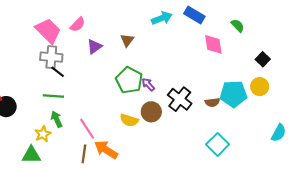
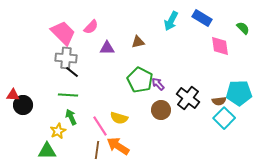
cyan arrow: (162, 18) -> (171, 21), turned 138
brown triangle: (127, 40) -> (138, 42), turned 40
purple triangle: (94, 47) -> (107, 48), turned 35
yellow semicircle: (129, 120) -> (119, 118), moved
cyan square: (218, 144) -> (224, 118), moved

